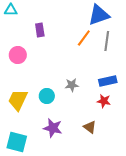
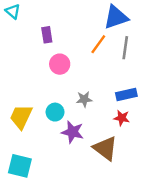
cyan triangle: (11, 10) -> (13, 11), turned 40
pink circle: (18, 55) -> (60, 64), moved
brown triangle: (90, 127) -> (105, 148), size x1.6
purple star: (53, 128) -> (73, 132), moved

